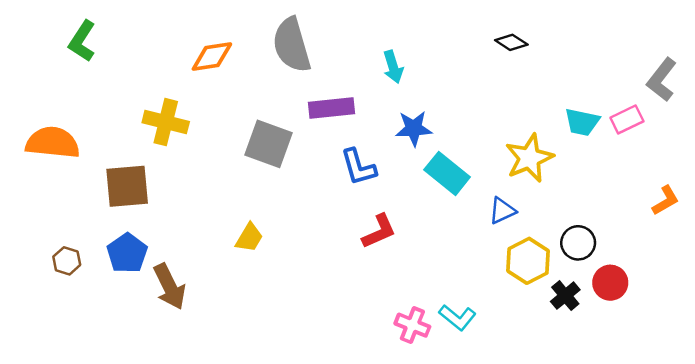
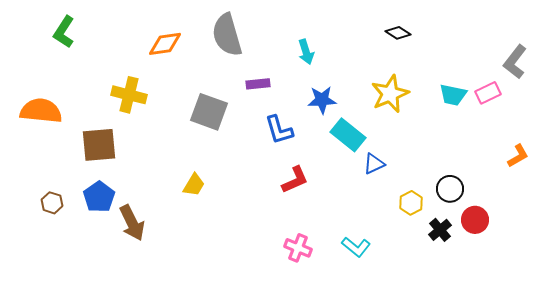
purple rectangle: (331, 108) -> (258, 84), size x0.7
yellow star: (529, 158) -> (390, 94), moved
blue triangle: (502, 211) -> (374, 164), moved
yellow hexagon: (528, 261) -> (411, 203), size x0.7
pink cross: (412, 325) -> (298, 248), moved

